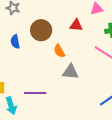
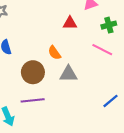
brown circle: (41, 30) -> (33, 72), moved

